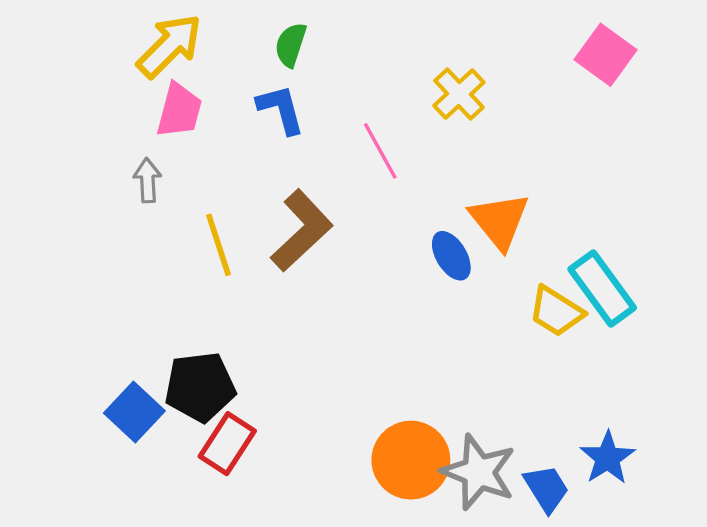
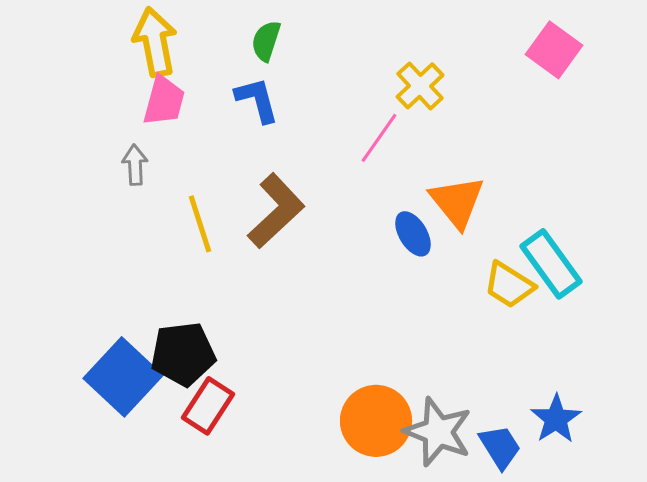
yellow arrow: (169, 46) -> (155, 42), turned -56
pink line: (380, 151) -> (379, 138), moved, turned 64
blue square: (134, 412) -> (123, 377), size x1.4

